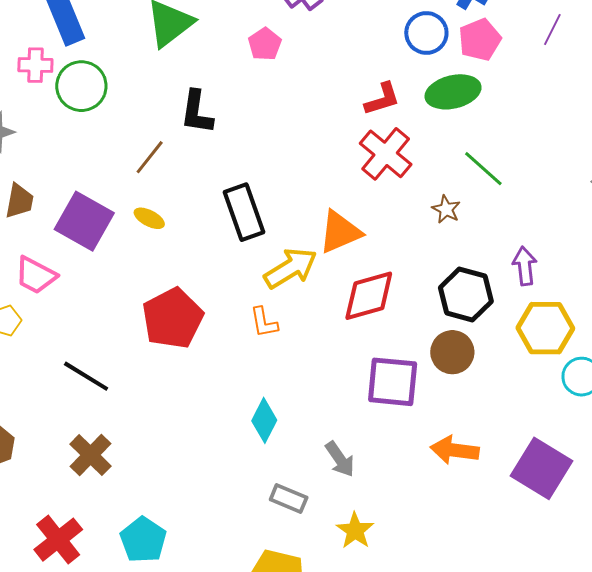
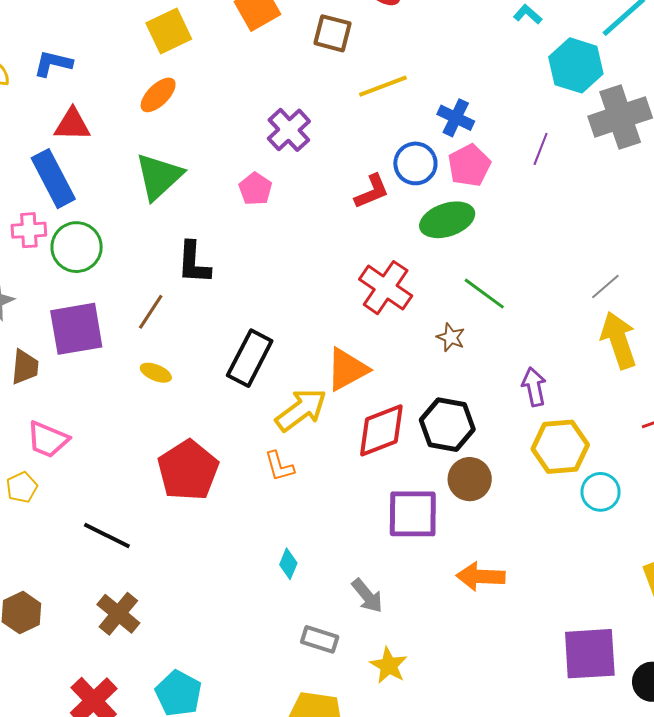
red L-shape: (382, 99) -> (372, 192), moved
black rectangle: (244, 212) -> (250, 358), turned 52
purple square: (84, 221) -> (76, 329), moved, turned -34
black hexagon: (466, 295) -> (447, 425), moved
cyan diamond: (264, 420) -> (288, 564), size x0.7
purple square: (542, 468) -> (590, 654), moved, turned -30

